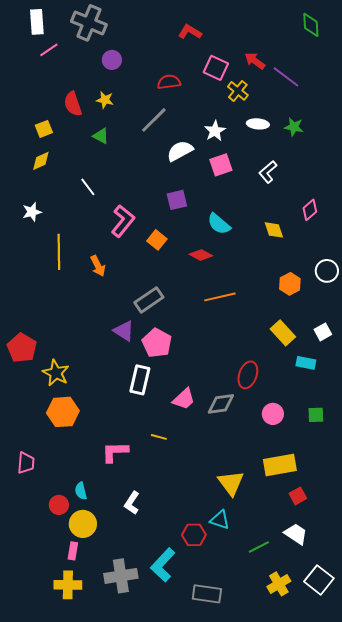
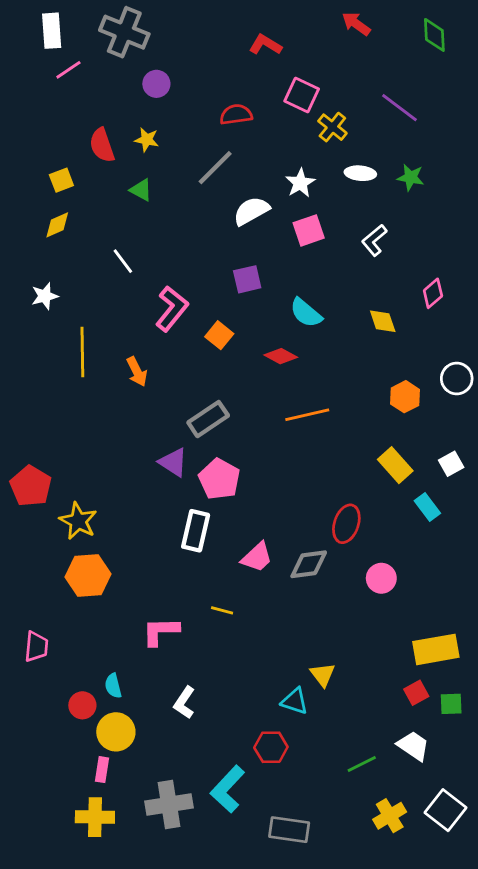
red arrow: (255, 61) -> (356, 24), moved
cyan rectangle: (306, 363) -> (427, 507), turned 42
green square: (316, 415) -> (451, 704), moved
yellow rectangle: (280, 465) -> (436, 649), moved
yellow triangle: (231, 483) -> (323, 675), size x0.7
cyan triangle: (220, 520) -> (295, 701), moved

